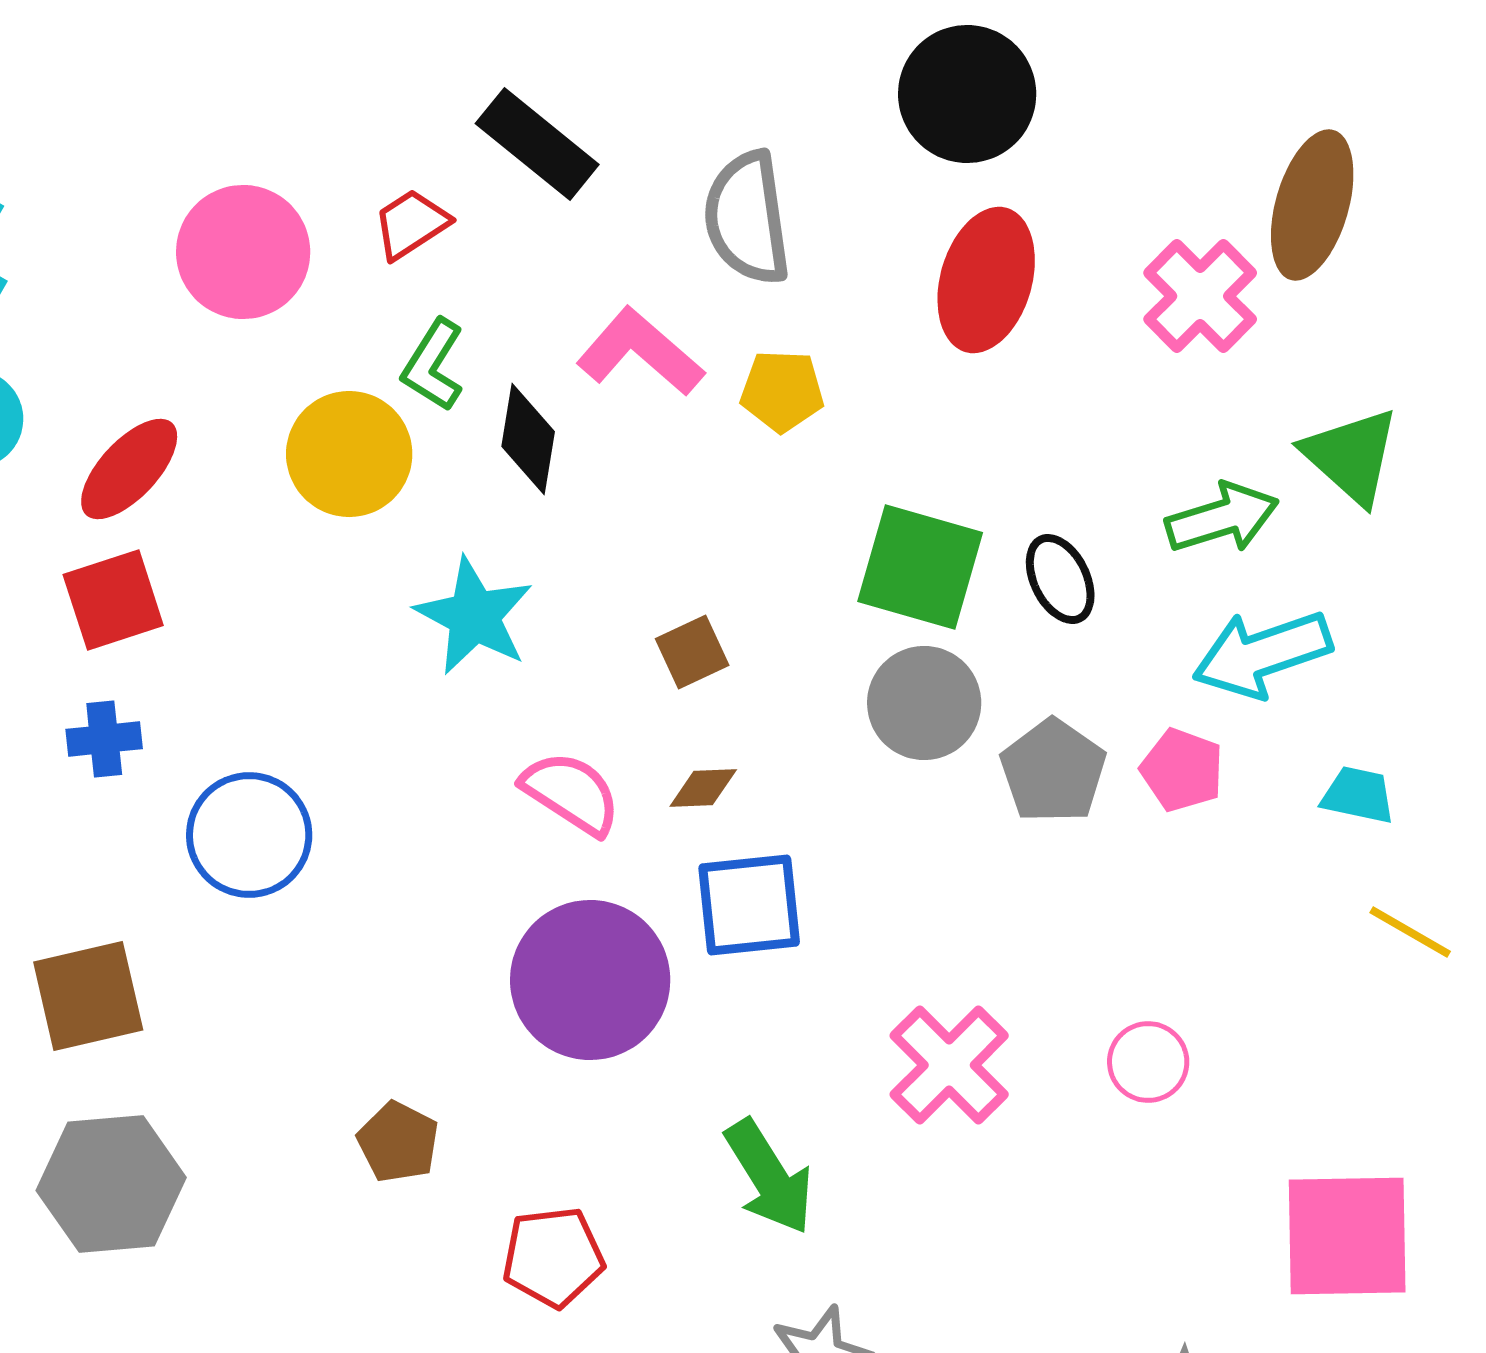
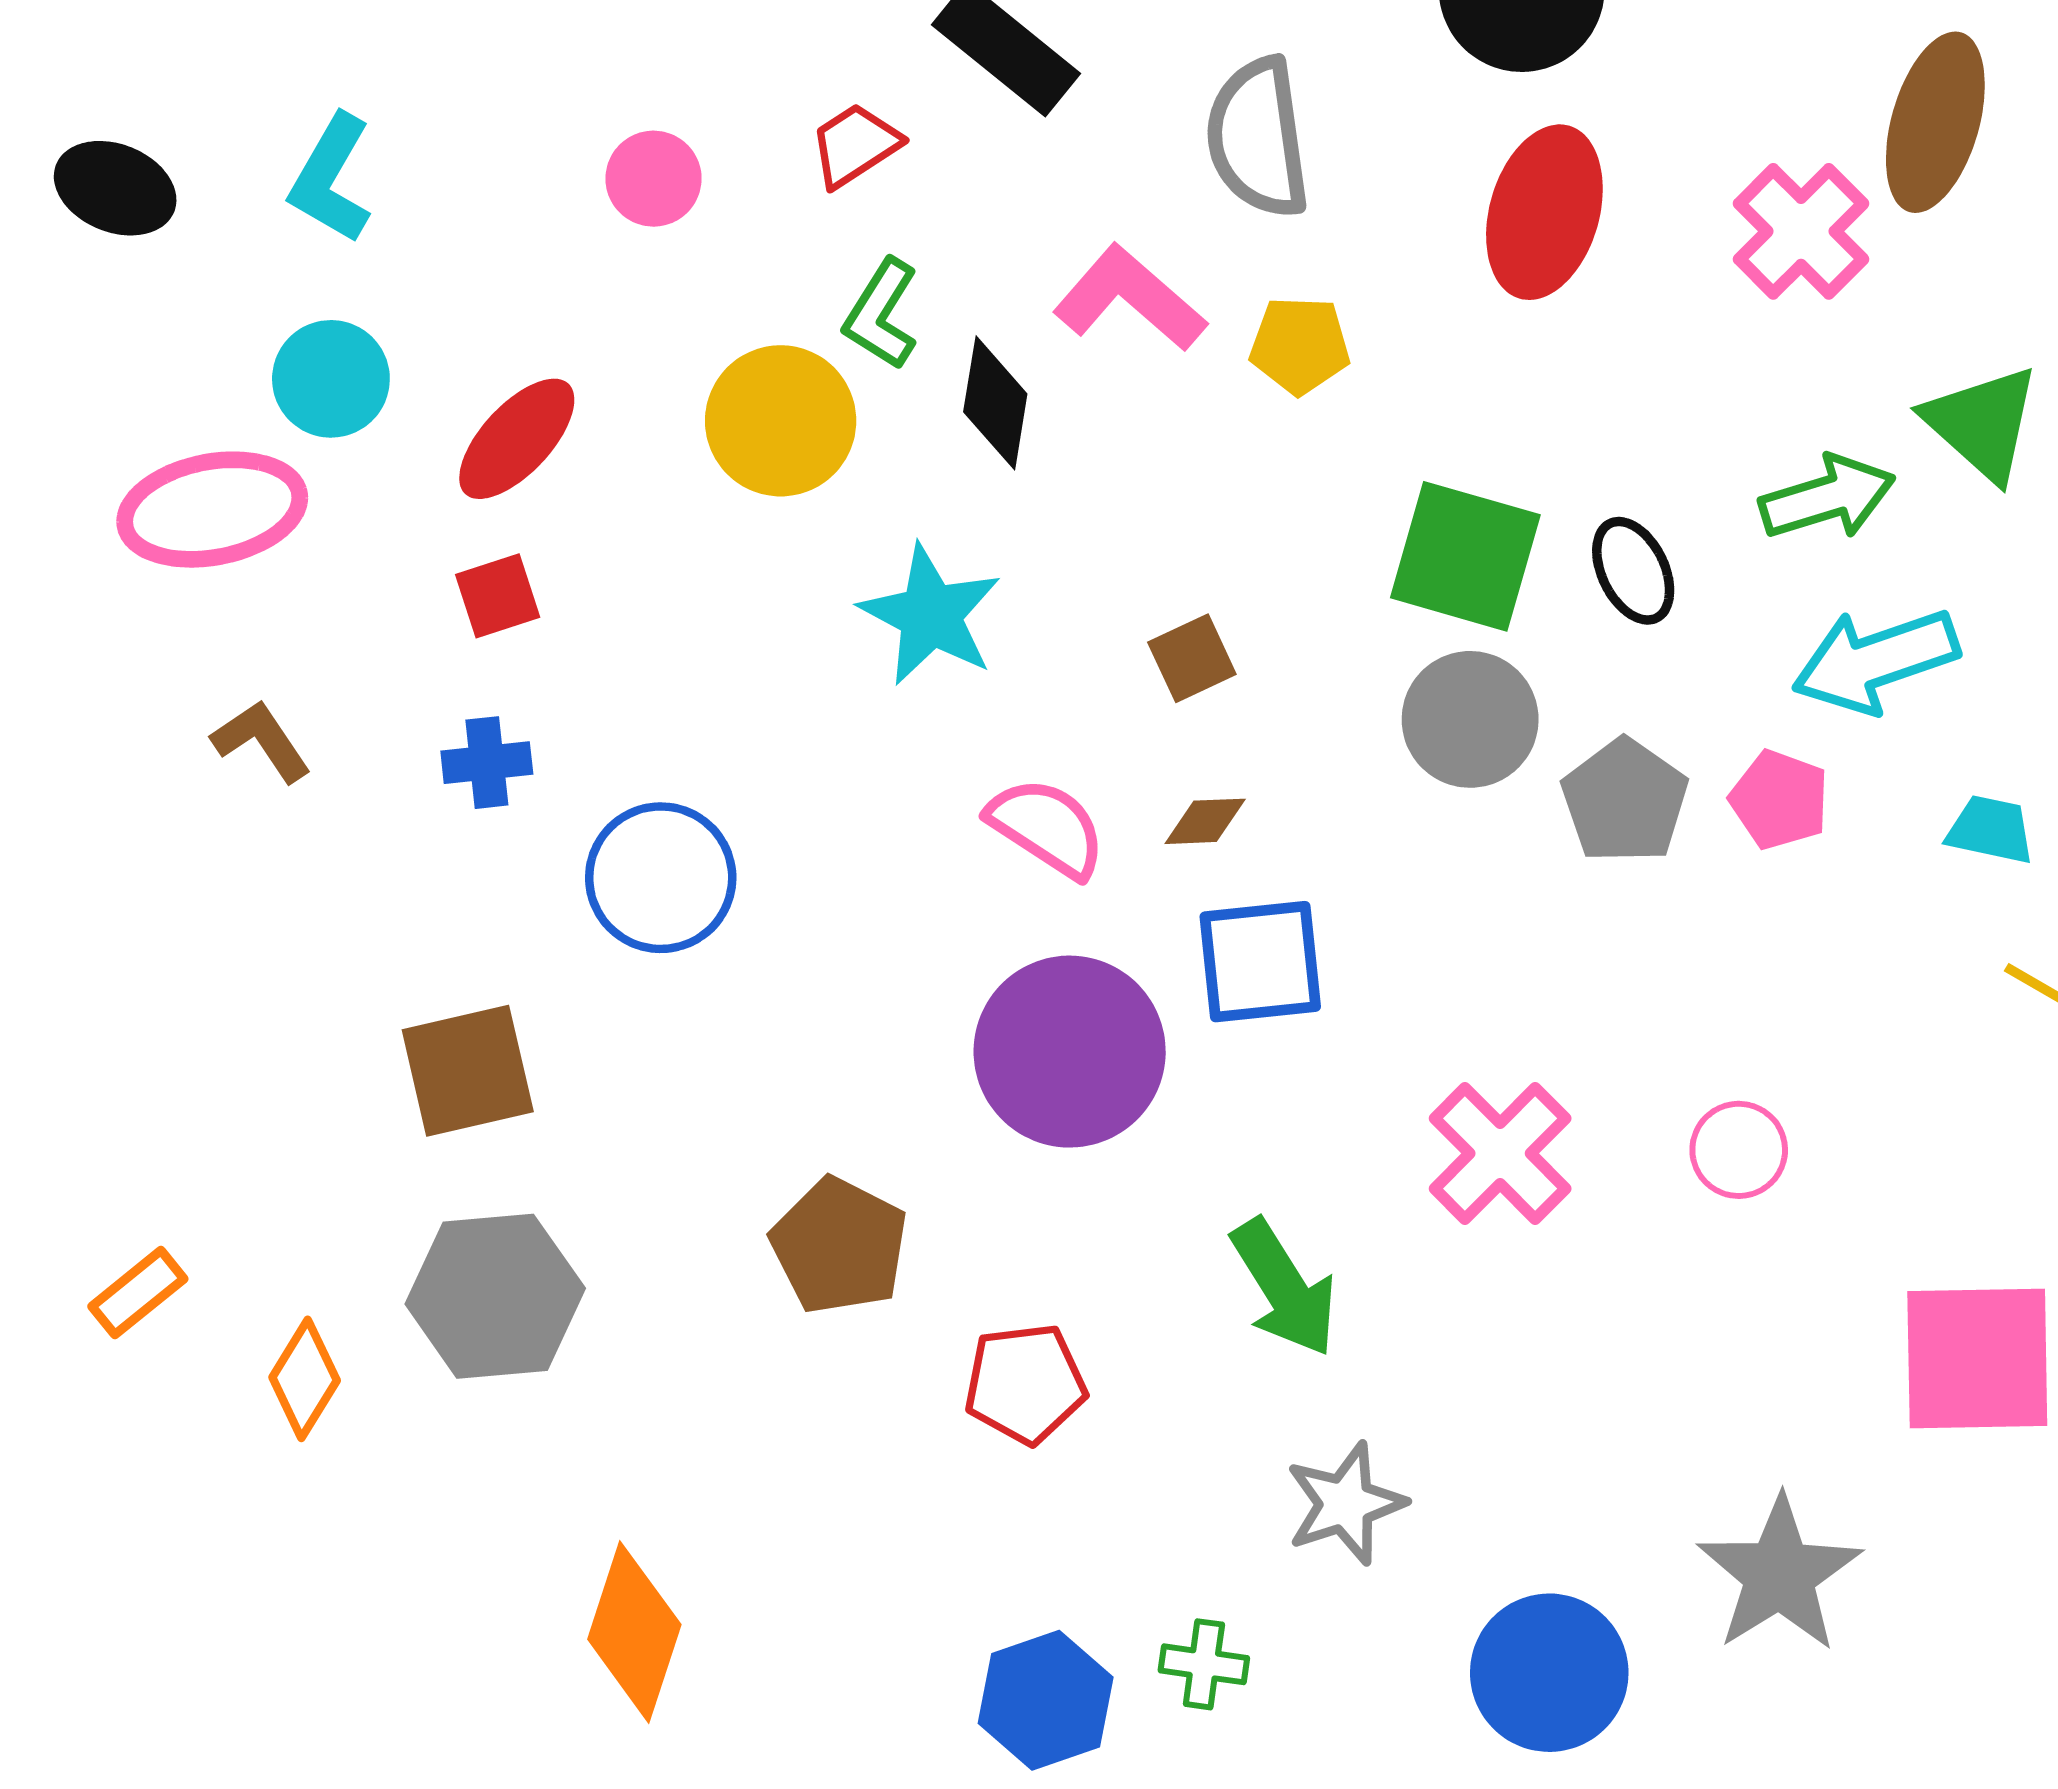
pink circle: (243, 252) -> (654, 179), size x0.6
red square: (113, 600) -> (498, 596), size x0.7
brown pentagon: (398, 1142) -> (839, 1246), size x1.4

